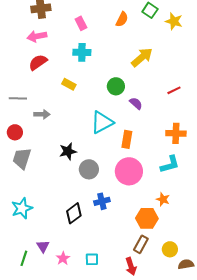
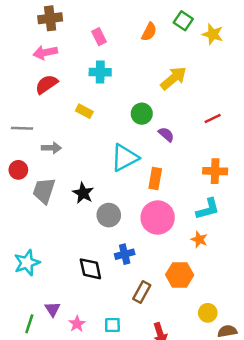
black star: (68, 151) -> (83, 193), turned -30
gray trapezoid: (22, 158) -> (44, 191), moved
orange star: (163, 199) -> (199, 240), moved
black diamond: (74, 213) -> (90, 269), turned -65
brown rectangle: (141, 244) -> (142, 292), moved

